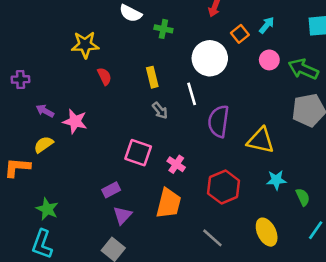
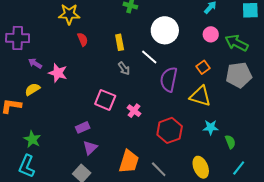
orange square: (240, 34) -> (203, 67), moved
purple cross: (20, 79) -> (18, 38), size x1.6
white line: (192, 94) -> (149, 57), turned -36
orange trapezoid: (169, 203) -> (129, 162), moved

